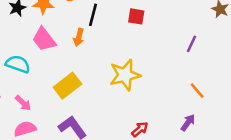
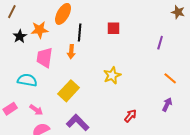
pink trapezoid: (44, 39) -> (44, 58), turned 55
yellow star: (125, 75) -> (112, 75), size x0.7

